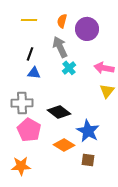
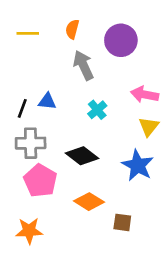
yellow line: (29, 20) -> (28, 33), moved
orange semicircle: (62, 21) -> (72, 29), moved
black line: (30, 54) -> (22, 108), moved
cyan cross: (69, 68) -> (97, 110), moved
blue star: (88, 131) -> (138, 165), moved

